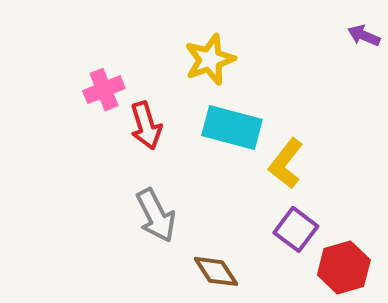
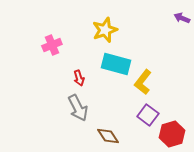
red arrow: (146, 126) -> (79, 78), moved, size x0.7

